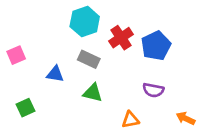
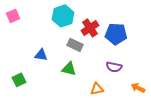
blue pentagon: (156, 46) -> (116, 34), turned 30
pink square: (16, 55) -> (13, 16), moved
gray rectangle: (89, 59) -> (75, 45), moved

